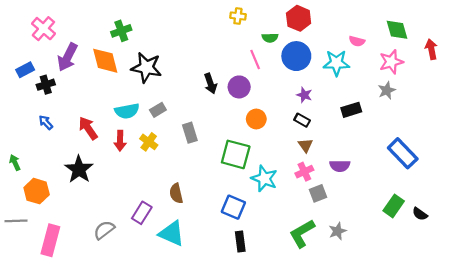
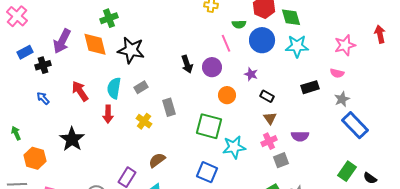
pink cross: (43, 29) -> (17, 16), moved
green diamond: (397, 30) -> (291, 17), moved
pink semicircle: (357, 41) -> (337, 73), moved
gray star: (387, 90) -> (342, 99), moved
purple star: (304, 95) -> (251, 74), moved
cyan semicircle: (127, 111) -> (114, 88), turned 110
red arrow: (88, 128) -> (80, 91), moved
yellow cross: (149, 142) -> (144, 121), moved
cyan star: (264, 178) -> (234, 147), turned -30
brown semicircle: (176, 193) -> (157, 160), turned 66

